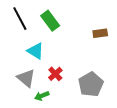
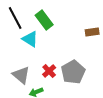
cyan triangle: (35, 51) -> (30, 39), moved
gray pentagon: (91, 84) -> (73, 72), moved

